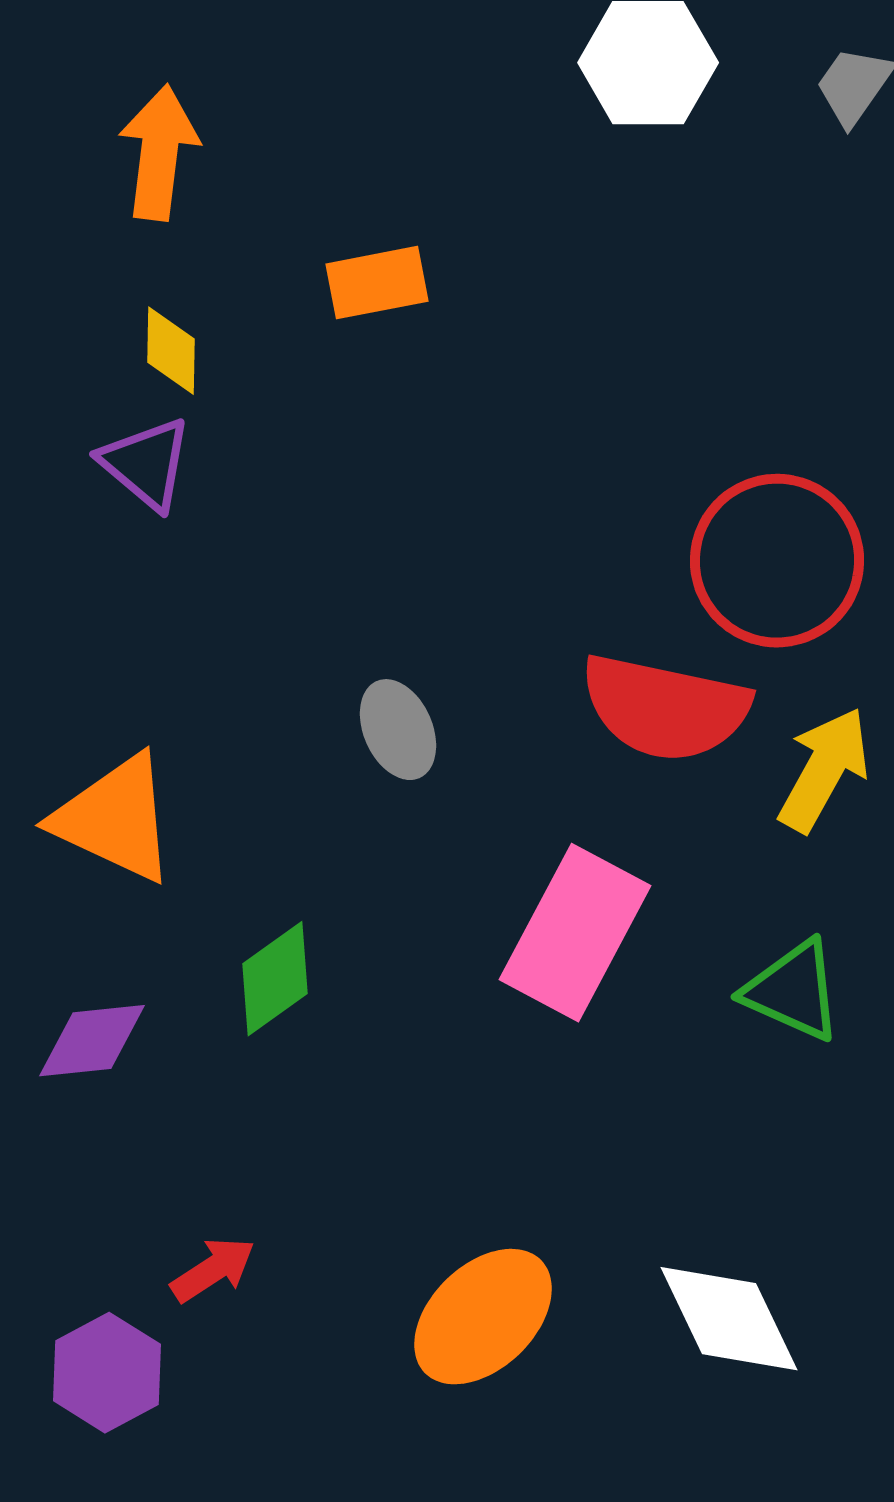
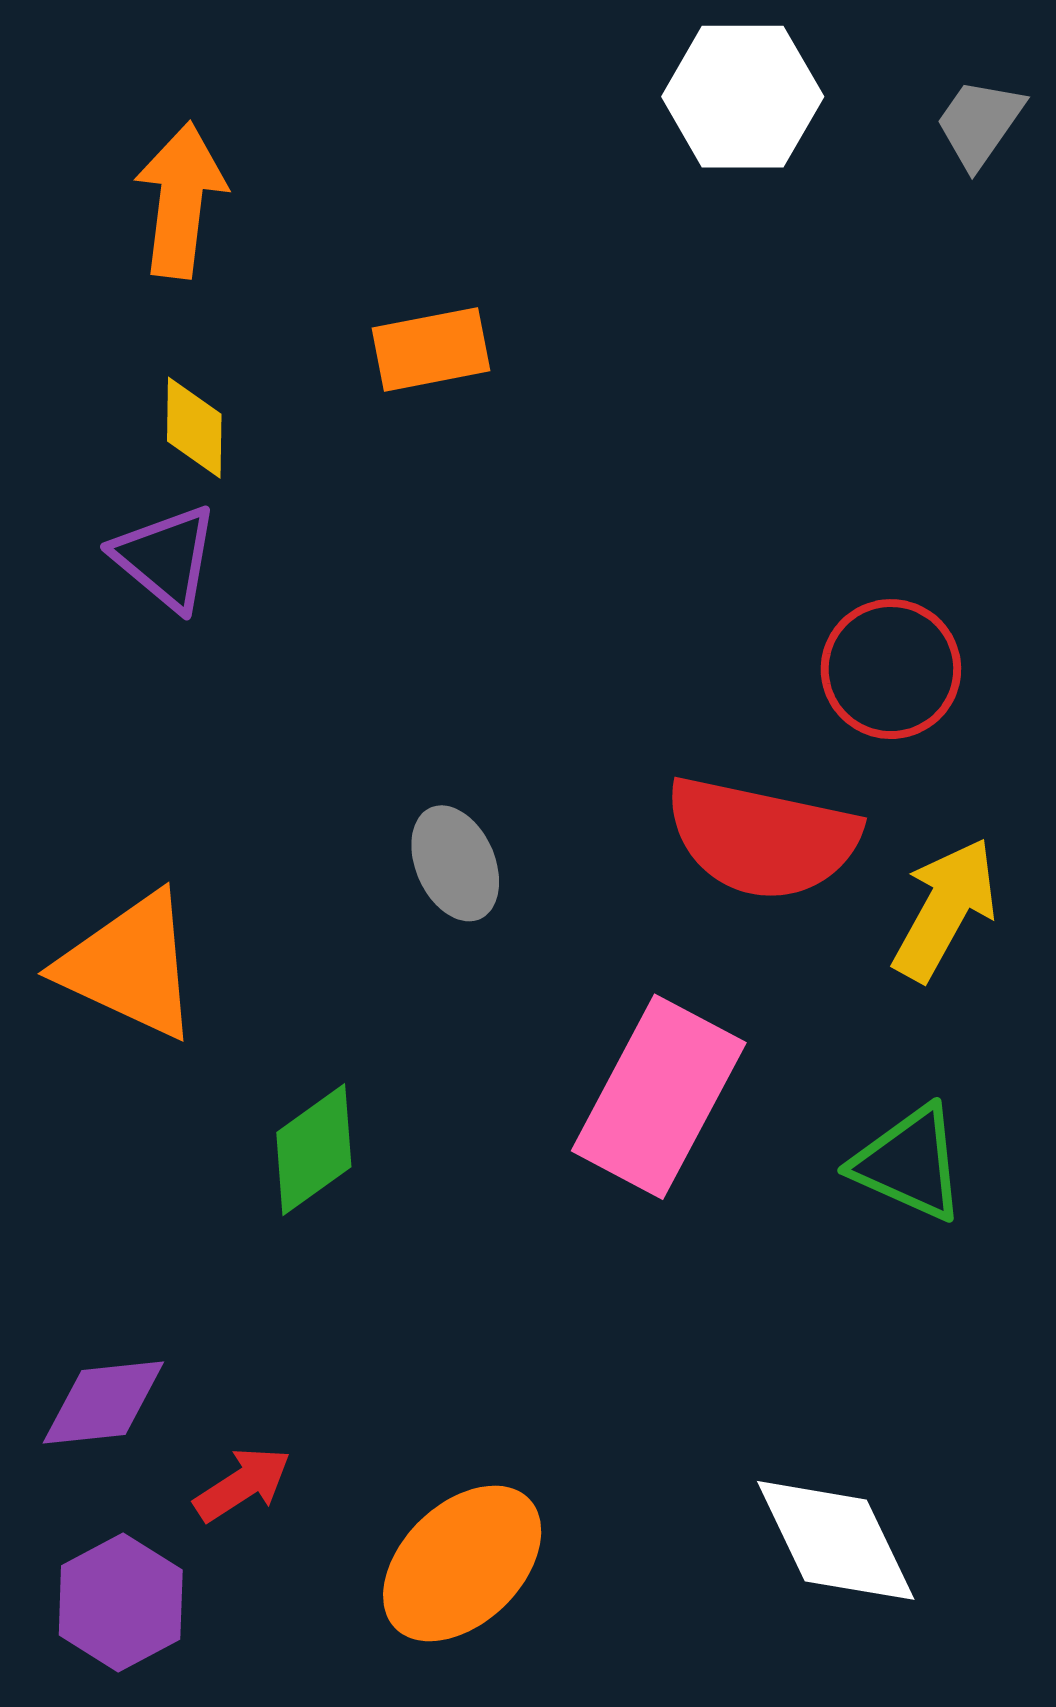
red circle: (777, 561) -> (891, 669), size x0.7
purple diamond: (92, 1041) -> (103, 1403), moved
orange ellipse: (483, 1317) -> (462, 1563), moved

